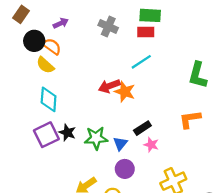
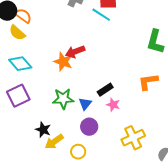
cyan line: (141, 62) -> (101, 15), moved, turned 66
orange star: (125, 92) -> (63, 62), moved
cyan diamond: (49, 99) -> (20, 64), turned -45
black star: (67, 132) -> (43, 130), moved

